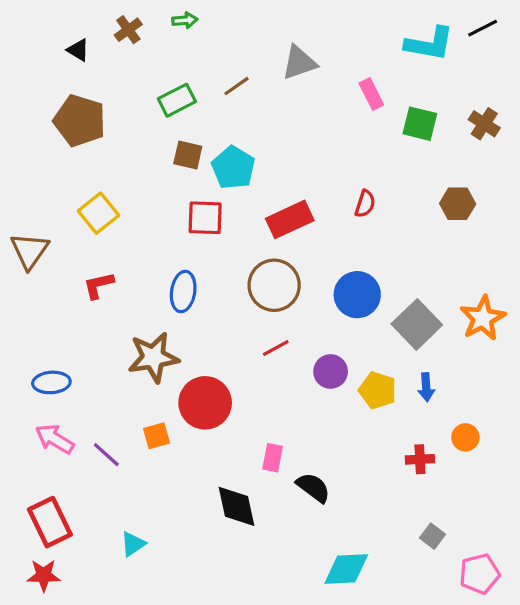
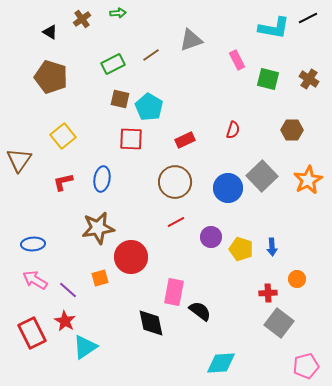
red rectangle: (290, 219) -> (185, 140), size x0.7
blue ellipse: (183, 292) -> (102, 179), moved
orange star: (483, 318) -> (308, 180), moved
gray square: (417, 324) -> (262, 176), moved
pink rectangle: (273, 458) -> (174, 292), size x1.5
gray square: (432, 536) -> (279, 323), moved, size x1.8
cyan triangle: (133, 544) -> (85, 347), size x1.5
red star: (44, 575) -> (65, 321), moved, turned 30

